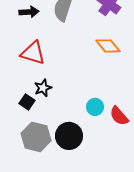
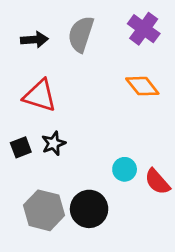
black square: (27, 102) -> (21, 147), moved, turned 35

